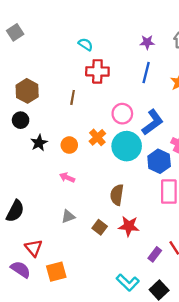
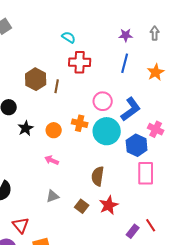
brown hexagon: (27, 91) -> (36, 79), moved
orange cross: (97, 137) -> (80, 123), turned -35
red star: (129, 226) -> (109, 205), turned -30

